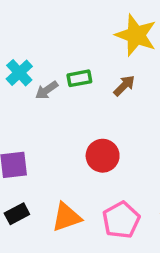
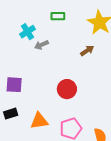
green rectangle: (79, 78) -> (58, 16), moved

